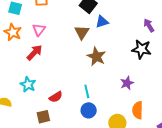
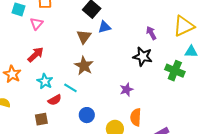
pink triangle: (39, 30) -> (37, 24), moved
orange star: (13, 32) -> (12, 74), moved
brown star: (96, 57) -> (84, 66), moved
cyan star: (28, 84) -> (45, 81), moved
cyan line: (87, 91) -> (70, 88), moved, turned -48

